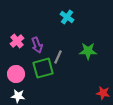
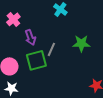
pink cross: (17, 41) -> (13, 19), moved

